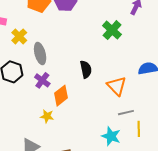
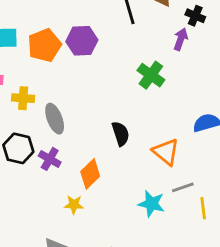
yellow cross: (19, 36) -> (23, 98), turned -35
purple cross: (42, 80) -> (50, 159), moved
cyan star: (111, 136) -> (151, 204), moved

